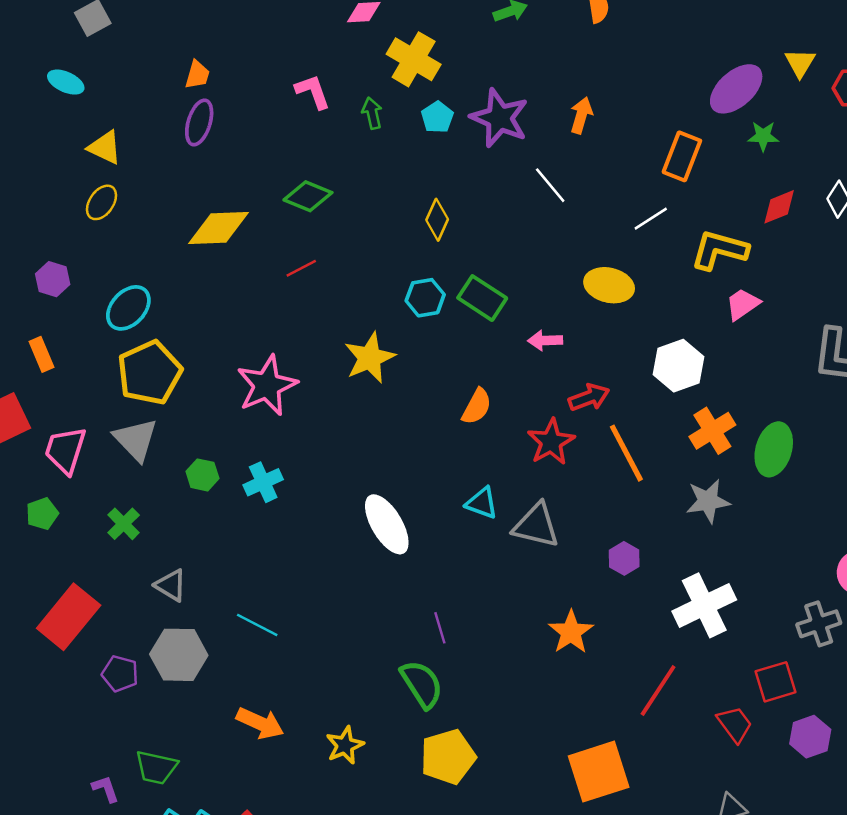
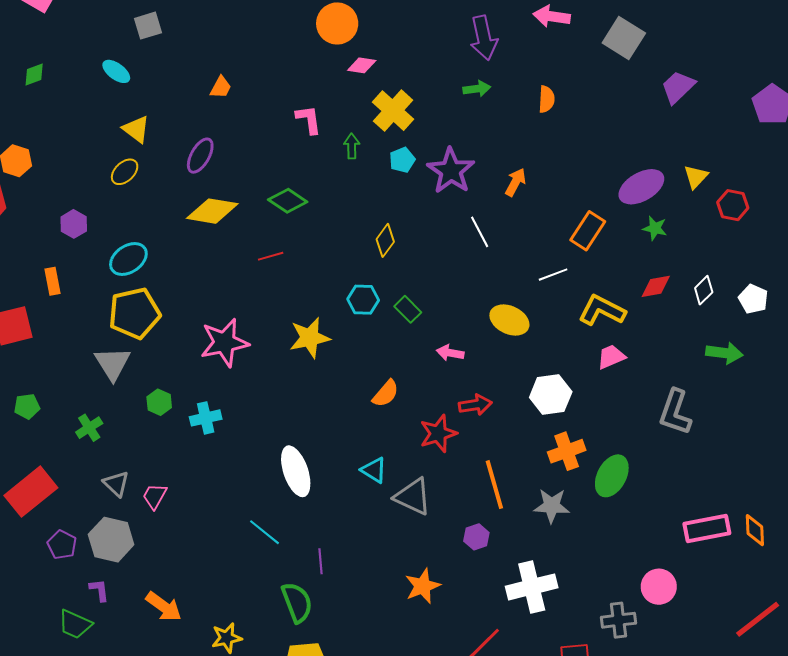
purple ellipse: (199, 122) -> (200, 156), moved
green rectangle: (482, 298) -> (408, 309), size x0.7
pink trapezoid: (65, 450) -> (155, 496), moved, size x0.7
orange line: (626, 453) -> (494, 485), moved
cyan line: (257, 625) -> (264, 532), moved
purple L-shape: (106, 789) -> (99, 590), moved

